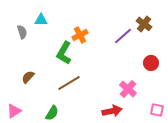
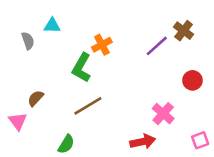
pink square: (157, 110) -> (200, 140), turned -32
pink triangle: (14, 111) -> (18, 121), moved, turned -35

